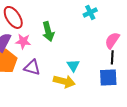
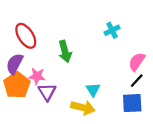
pink star: (23, 41) -> (37, 76), moved
black line: (112, 57) -> (137, 81), turned 40
purple triangle: (32, 67) -> (47, 92), turned 42

